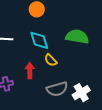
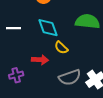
red arrow: (30, 70) -> (40, 60), turned 98

